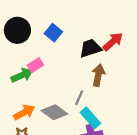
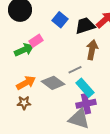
blue square: (53, 33) -> (60, 20), moved
gray line: (79, 98) -> (75, 70), turned 40

